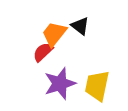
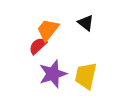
black triangle: (80, 26) -> (86, 23), moved

